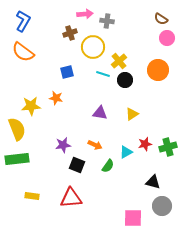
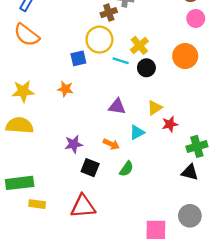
brown cross: (70, 33) -> (109, 13), moved
yellow circle: (93, 47) -> (99, 40), moved
yellow star: (31, 106) -> (23, 91), moved
yellow semicircle: (17, 129) -> (20, 125), turned -65
red star: (145, 144) -> (170, 124), moved
cyan triangle: (126, 152) -> (137, 132), moved
green rectangle: (17, 159) -> (20, 183), moved
black triangle: (153, 182) -> (190, 172), moved

